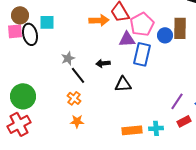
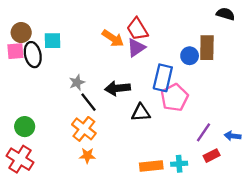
orange arrow: (99, 20) -> (113, 38), turned 36
pink pentagon: (142, 24) -> (174, 98), moved
purple triangle: (127, 39) -> (136, 48), moved, turned -30
black arrow: (103, 63) -> (118, 88), size x1.5
green circle: (23, 96) -> (25, 127), size x0.7
orange cross: (74, 98) -> (84, 129), size x1.5
red cross: (19, 124) -> (20, 159), turned -30

